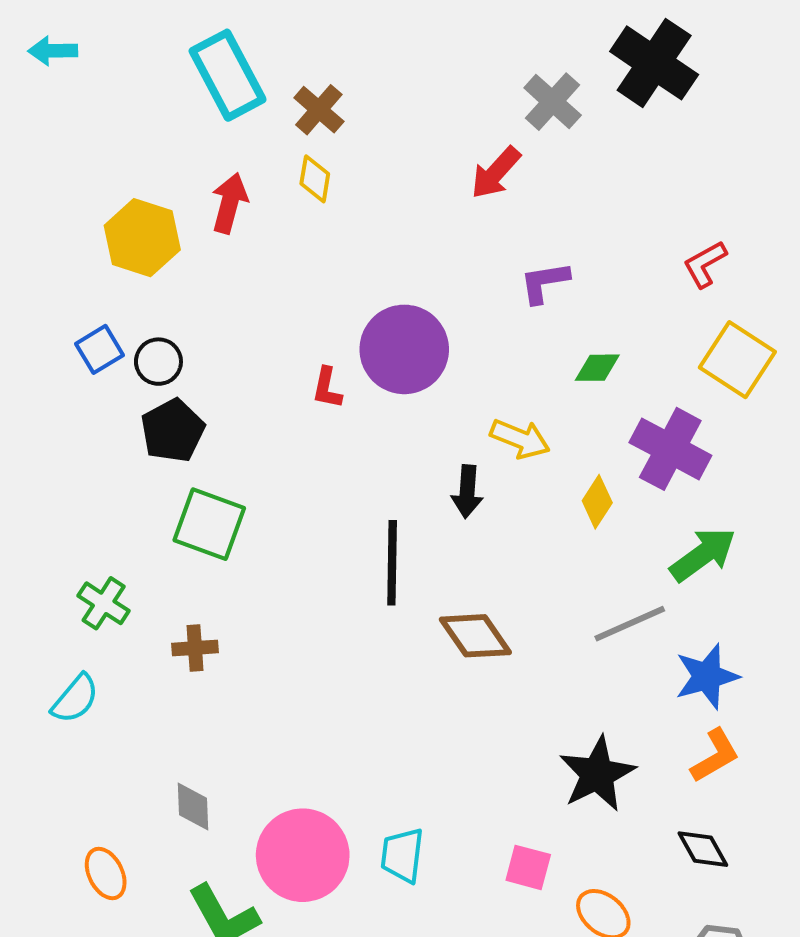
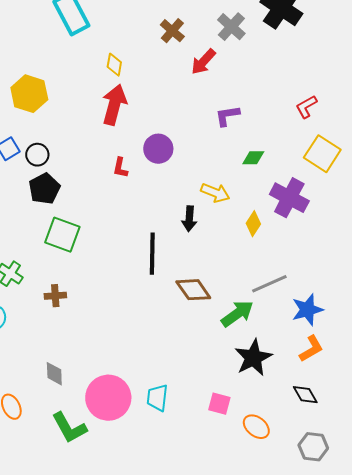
brown cross: (319, 110) -> (172, 31), moved
red arrow: (230, 203) -> (114, 105), moved, size x1.4
purple circle: (404, 349) -> (158, 149), size x0.7
green arrow: (703, 555) -> (237, 314), moved

